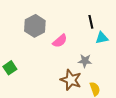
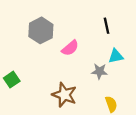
cyan triangle: (102, 38) -> (116, 56), moved
brown star: (71, 80) -> (64, 95), moved

